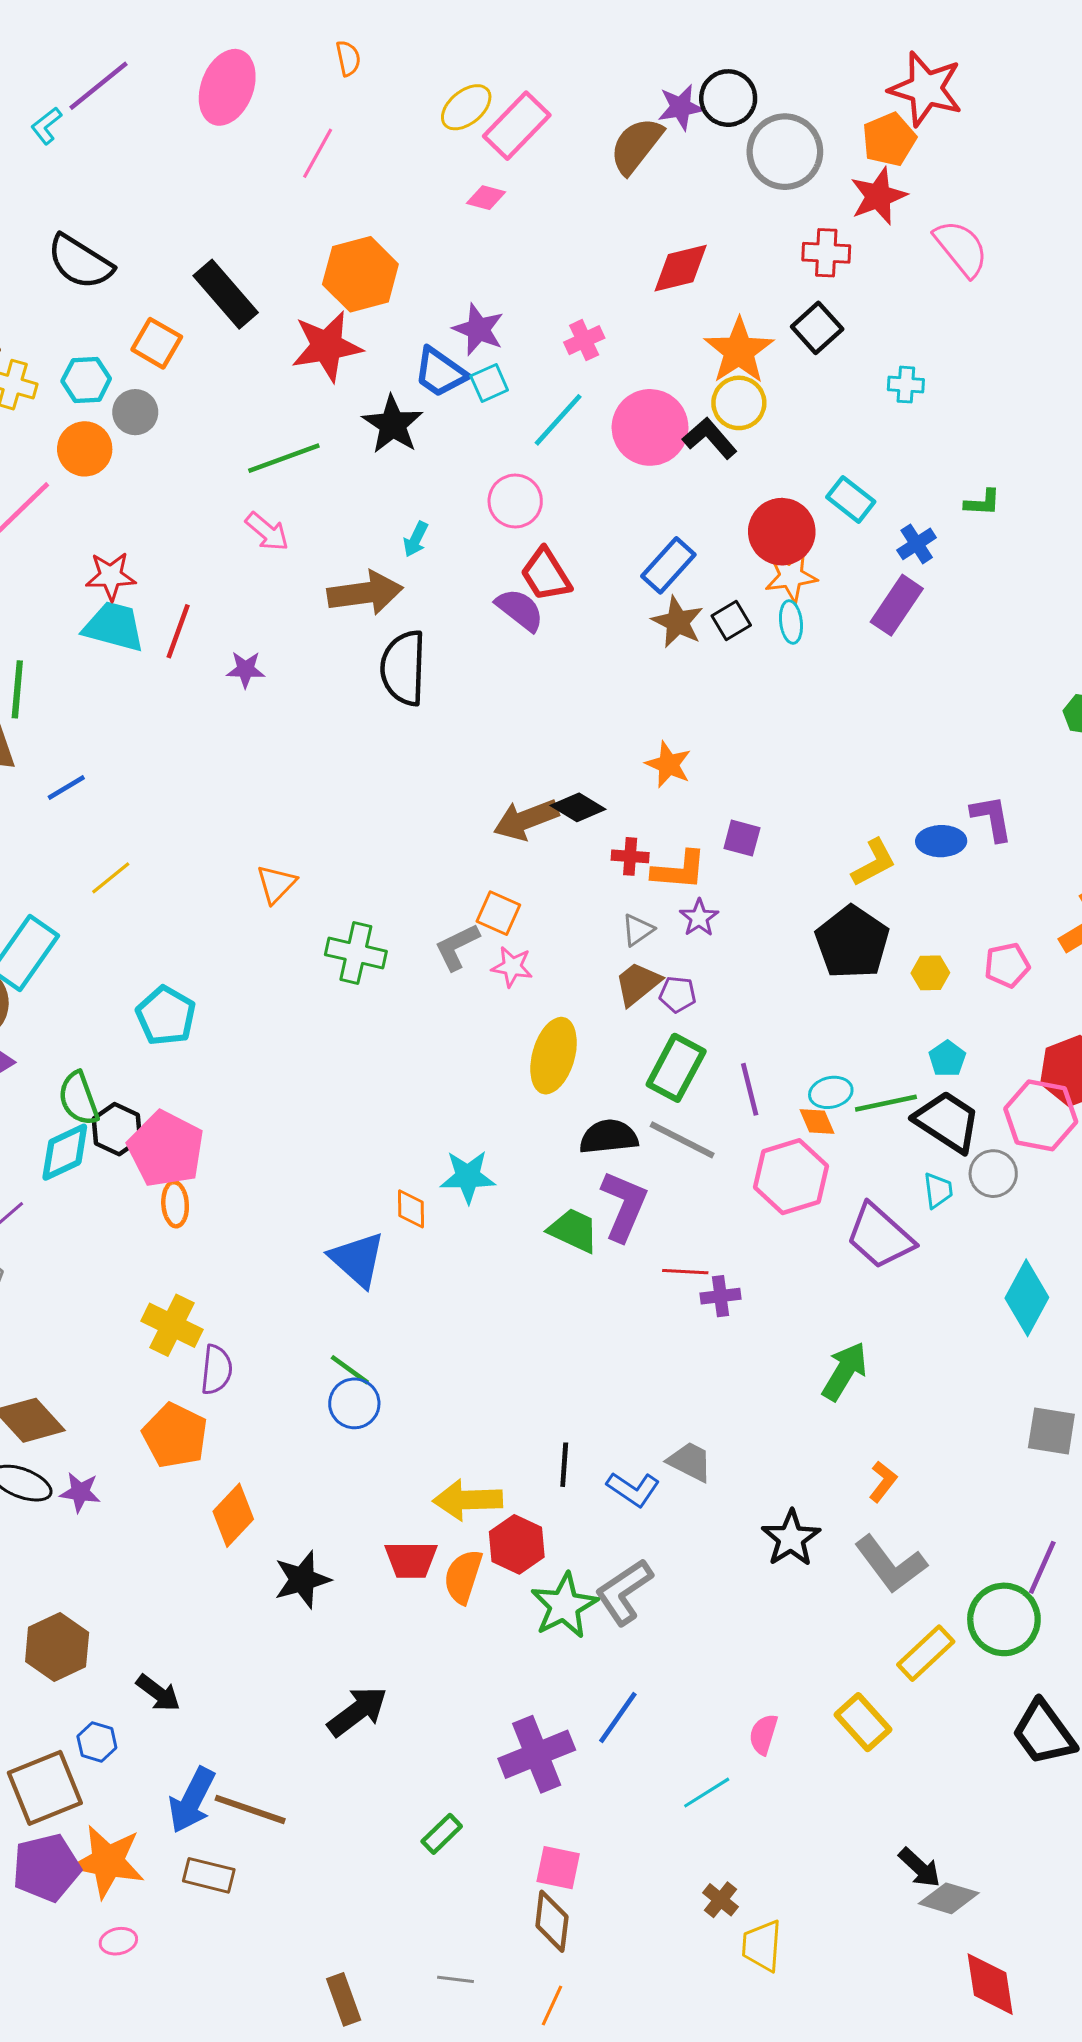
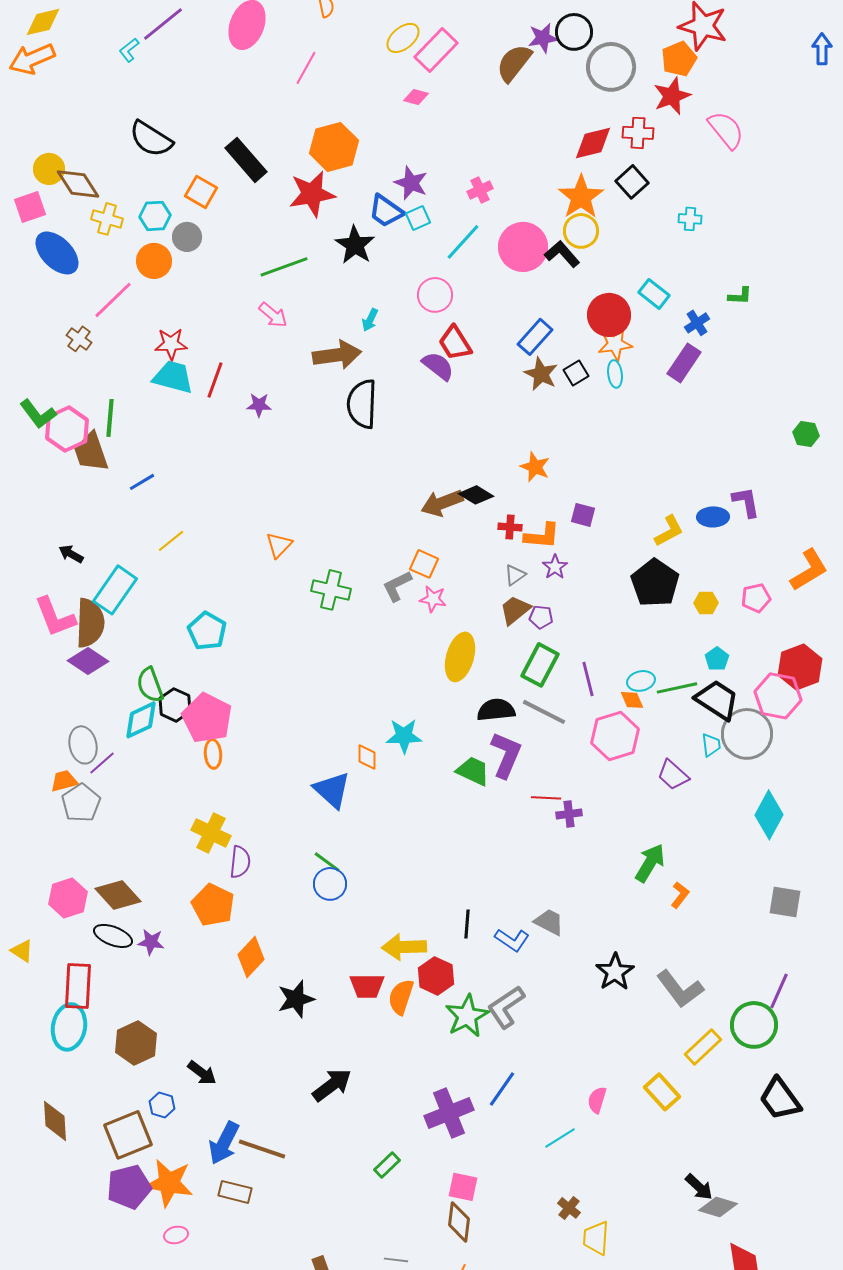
red diamond: (681, 268) -> (593, 143), moved
gray circle: (993, 1174) -> (747, 734), size x1.6
purple trapezoid: (880, 1236) -> (673, 775), size x0.7
orange L-shape: (883, 1482) -> (680, 895), moved

